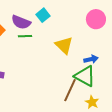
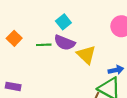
purple semicircle: (21, 22) -> (65, 43), moved

